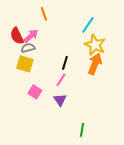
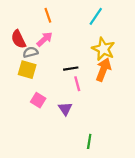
cyan line: (88, 25) -> (96, 16), moved
pink arrow: (31, 36) -> (45, 39), moved
black line: (65, 63) -> (71, 69), turned 64
pink line: (61, 80) -> (77, 84), moved, turned -48

